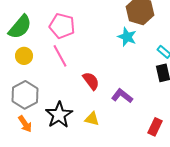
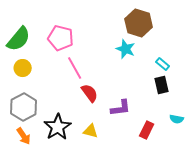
pink line: (60, 56) -> (75, 68), moved
purple L-shape: (122, 96) -> (121, 108), turned 135
red rectangle: (155, 127) -> (147, 130), moved

